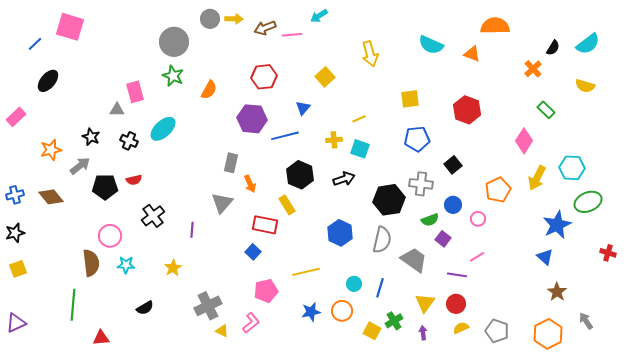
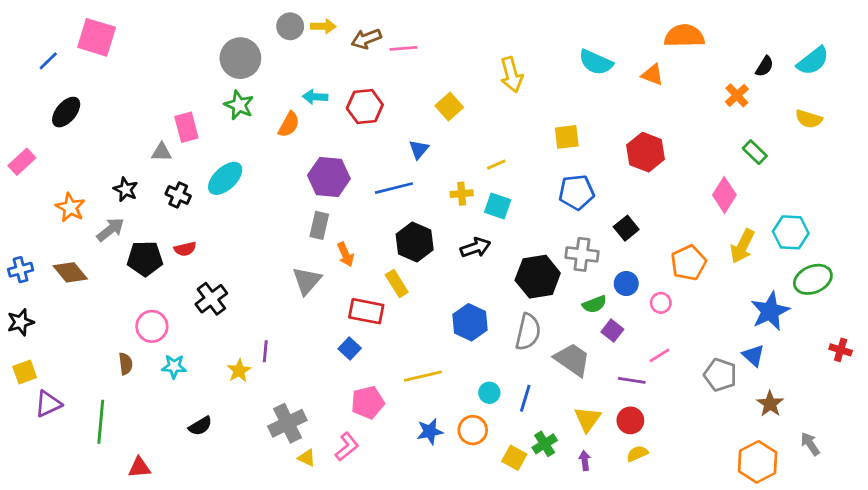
cyan arrow: (319, 16) -> (315, 97), moved, turned 36
purple hexagon: (252, 119) -> (329, 177), moved
orange star: (51, 150) -> (70, 207), turned -30
purple line: (192, 230) -> (265, 351), moved
brown semicircle: (91, 263) -> (126, 364), size x0.6
purple triangle: (16, 323) -> (48, 404), moved
gray pentagon: (497, 331) -> (720, 375), moved

